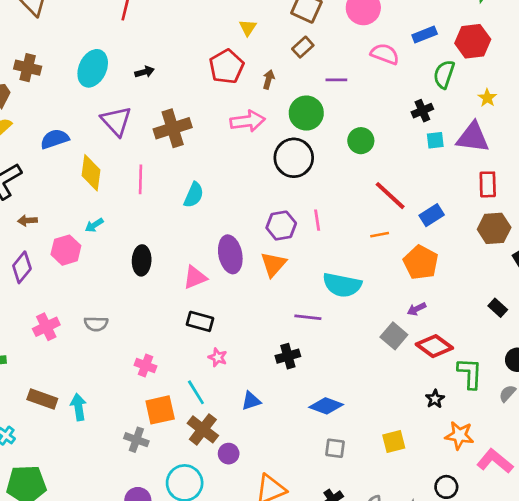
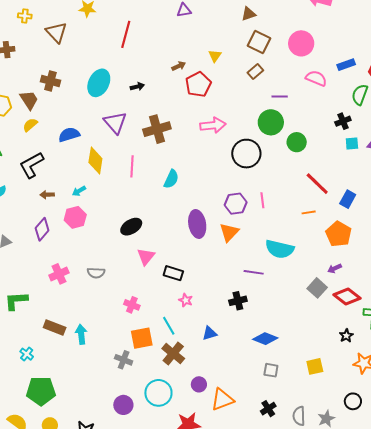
brown arrow: (269, 79) -> (179, 66), moved, turned 48
green circle: (306, 113) -> (271, 122), moved
blue rectangle: (432, 215) -> (348, 199), turned -30
cyan arrow: (94, 225) -> (79, 191), moved
black ellipse: (142, 260) -> (131, 227), turned 55
pink triangle: (195, 277) -> (146, 256), moved, turned -30
purple circle: (229, 454) -> (199, 384), moved

